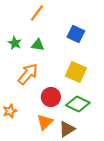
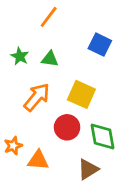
yellow square: (76, 72) -> (81, 94), moved
green diamond: (78, 104) -> (102, 137), turned 55
orange triangle: (45, 122) -> (38, 160), moved, turned 48

